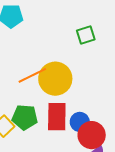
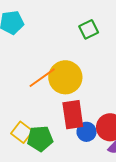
green pentagon: (25, 117) -> (40, 139), moved
blue circle: (80, 122) -> (87, 132), moved

